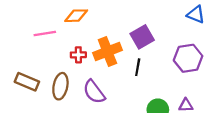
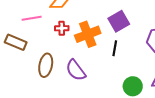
red cross: (78, 55) -> (62, 28), moved
brown rectangle: (27, 82) -> (16, 42), moved

